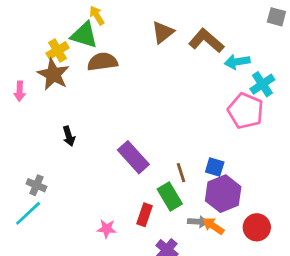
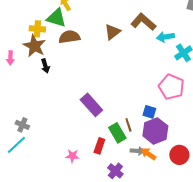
brown triangle: (163, 32) -> (112, 32), moved
yellow cross: (58, 51) -> (37, 29), turned 35
pink pentagon: (246, 111) -> (171, 87), moved
black arrow: (69, 136) -> (45, 66), moved
brown line: (181, 173) -> (128, 125), moved

